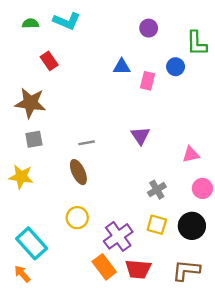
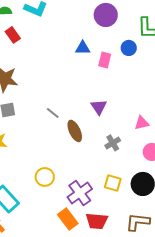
purple circle: (149, 28) -> (106, 15), size x1.5
red rectangle: (49, 61) -> (13, 35), moved
gray line: (87, 143) -> (53, 113), turned 48
brown ellipse: (78, 172) -> (75, 131), moved
gray cross: (157, 190) -> (113, 143), moved

